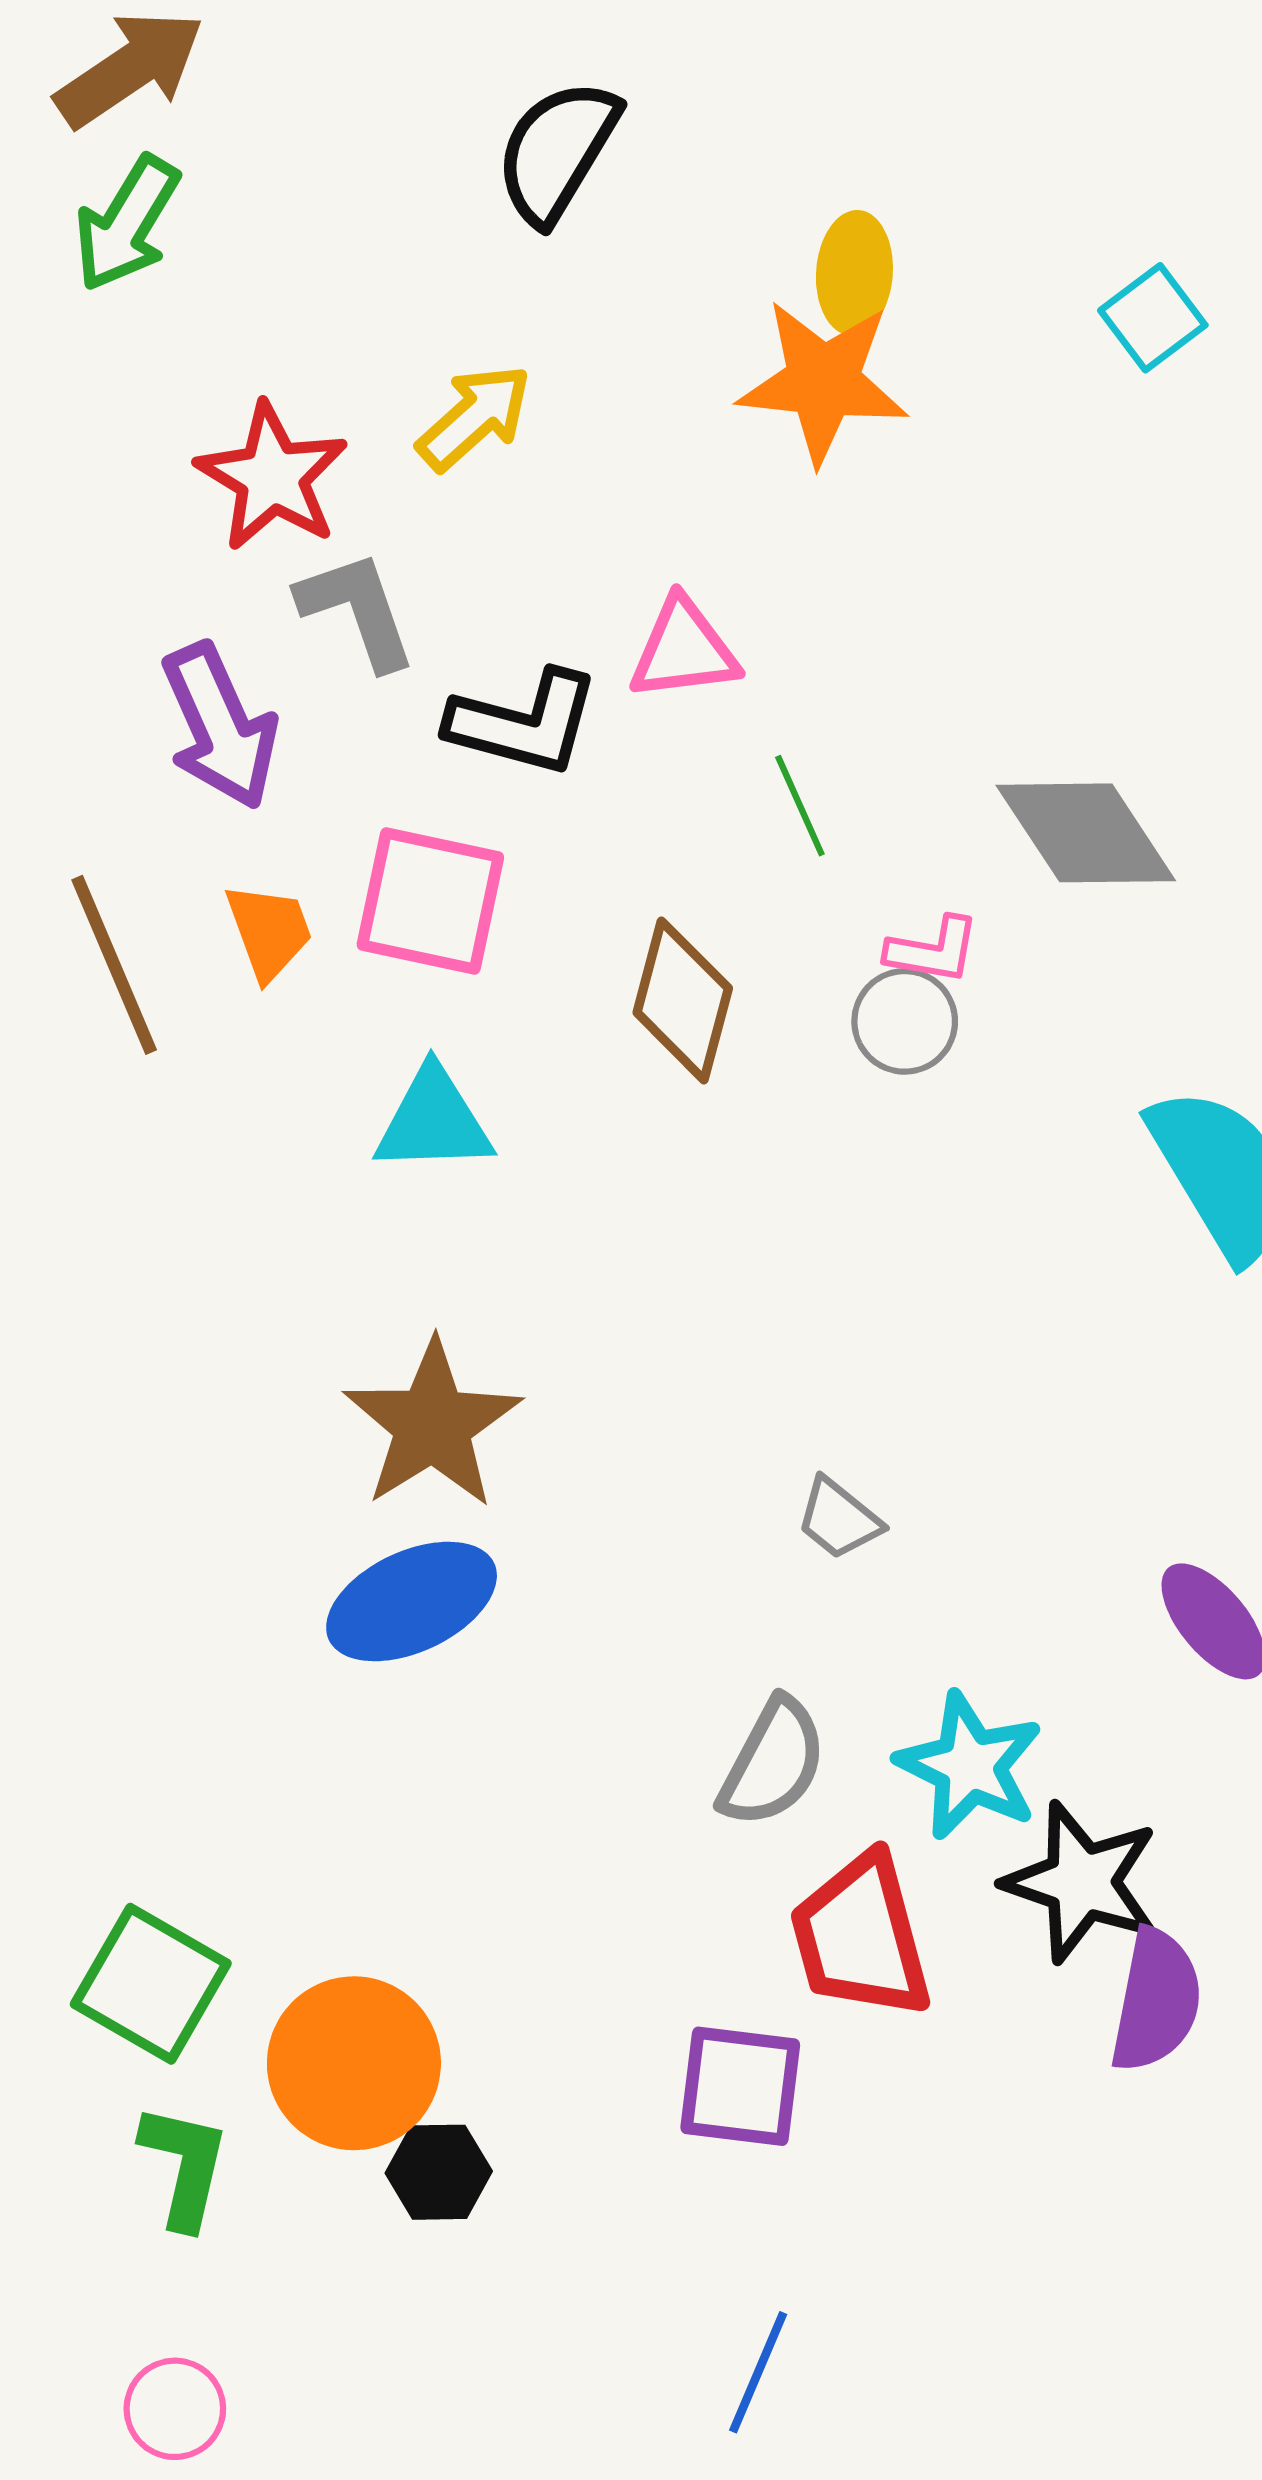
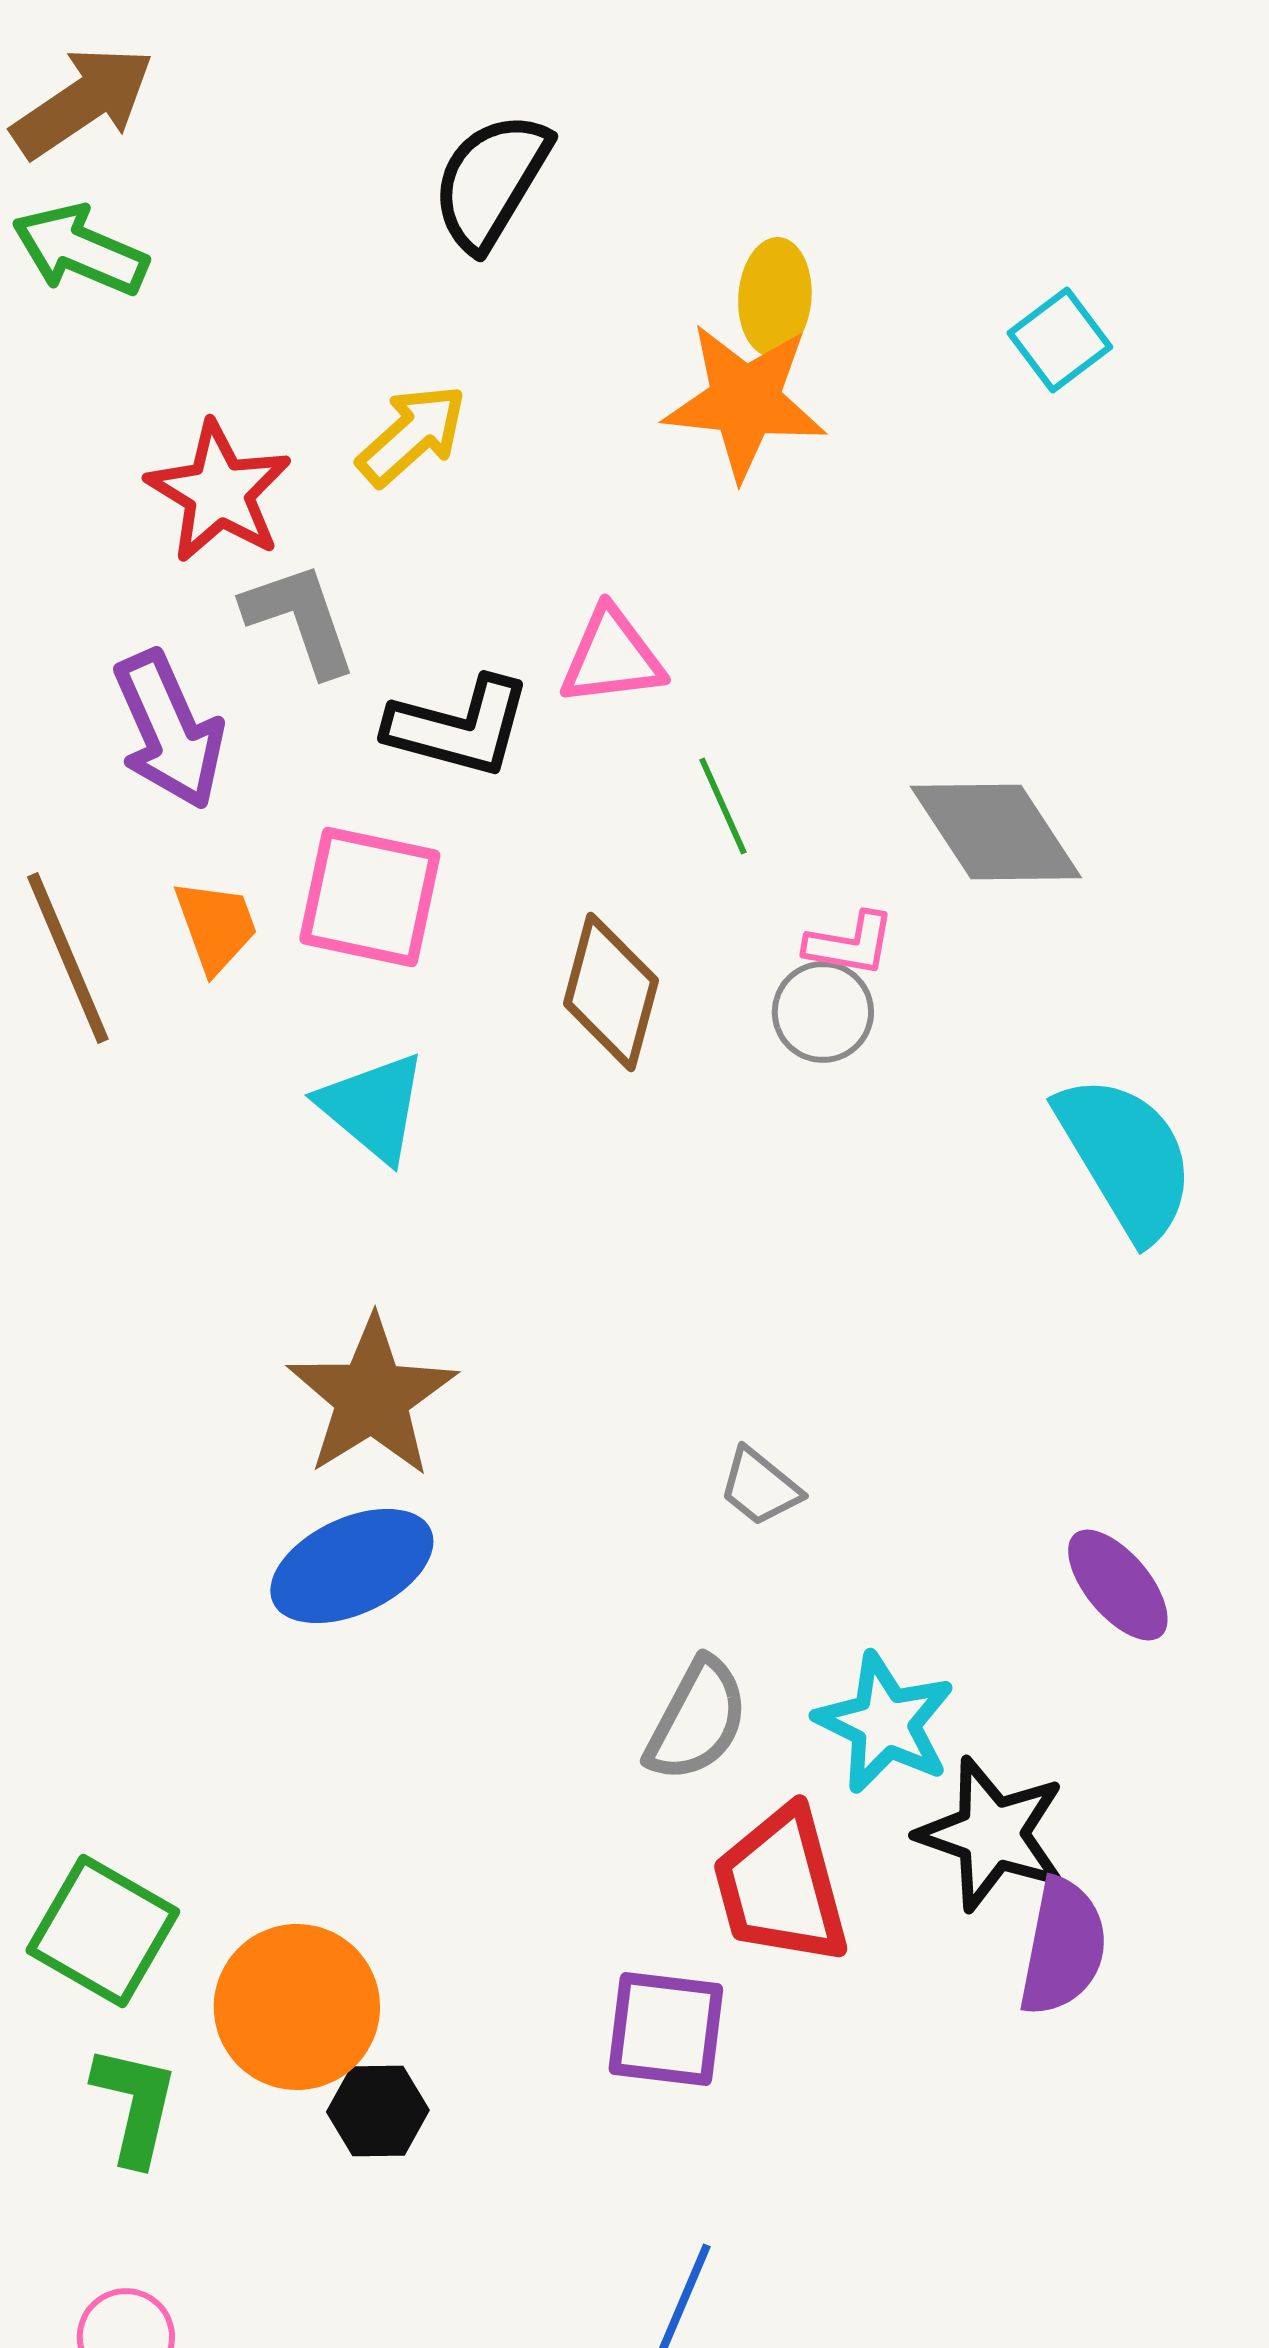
green arrow: (127, 224) -> (80, 250), turned 82
cyan triangle: (433, 1121) -> (373, 1107), turned 42

